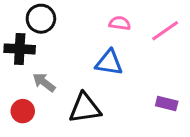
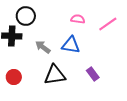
gray arrow: (44, 82) -> (43, 47), moved
purple rectangle: (167, 104) -> (93, 74), moved, turned 40

